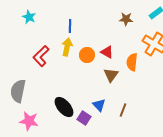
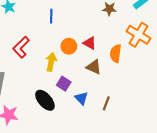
yellow arrow: (67, 47) -> (51, 62), moved
brown triangle: (111, 75) -> (94, 67), turned -42
purple square: (84, 118) -> (64, 84), moved

